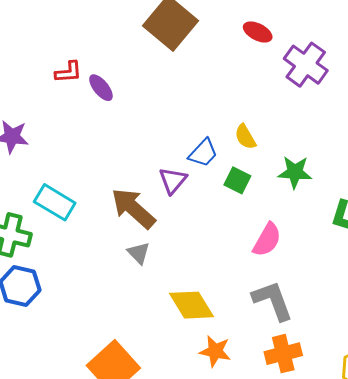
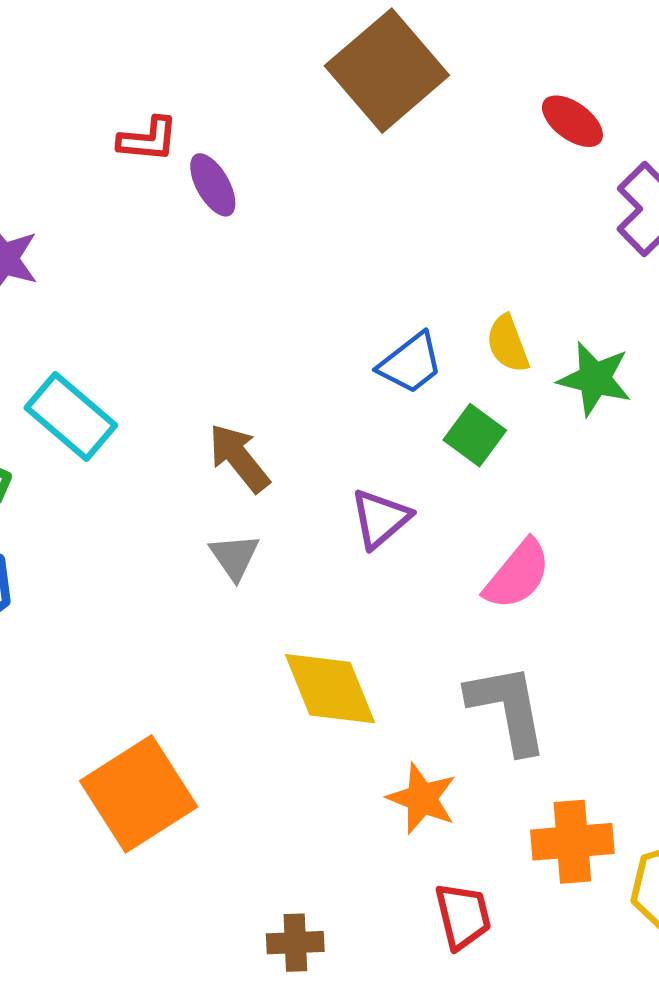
green star: (295, 172) -> (595, 379), moved
purple triangle: (173, 180) -> (380, 519), moved
brown arrow: (133, 208) -> (239, 458), size x0.7
orange star: (215, 351) -> (422, 799), moved
orange cross: (283, 354) -> (572, 842), moved

